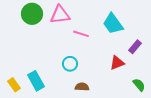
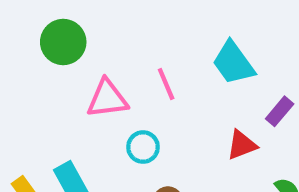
pink triangle: (60, 15) -> (107, 99), moved
pink line: (81, 34) -> (166, 84), turned 49

